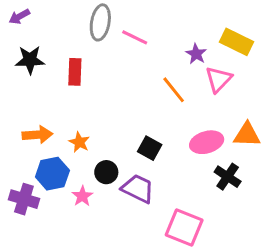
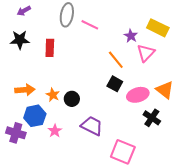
purple arrow: (19, 16) -> (24, 11), moved
orange triangle: (247, 135) -> (165, 90), turned 36
black square: (150, 148) -> (115, 84), moved
black circle: (106, 172) -> (72, 99), moved

